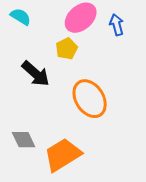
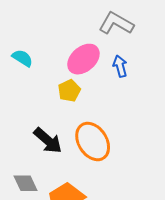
black arrow: (36, 74) -> (48, 140), moved

